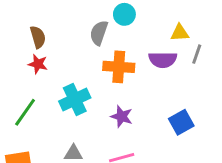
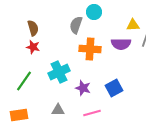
purple star: (122, 117) -> (83, 88), moved
blue square: (181, 122) -> (114, 88), moved

